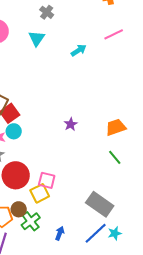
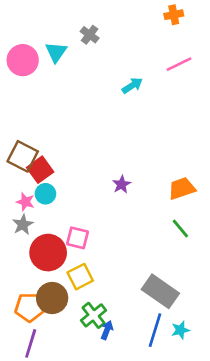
cyan triangle: (37, 38) -> (56, 52), moved
pink square: (47, 180) -> (77, 238), moved
brown circle: (19, 209) -> (52, 298), size x1.5
green cross: (31, 221) -> (94, 315), moved
blue line: (96, 233) -> (155, 330), turned -30

